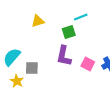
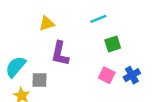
green square: (69, 32) -> (113, 44), moved
purple L-shape: (64, 56) -> (60, 54), moved

